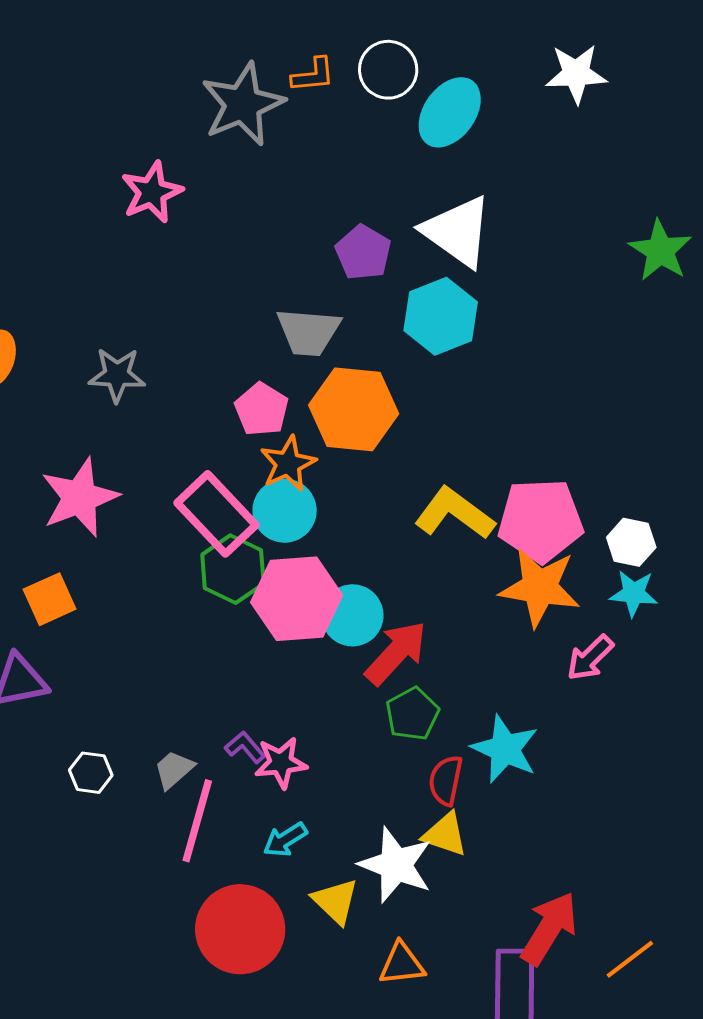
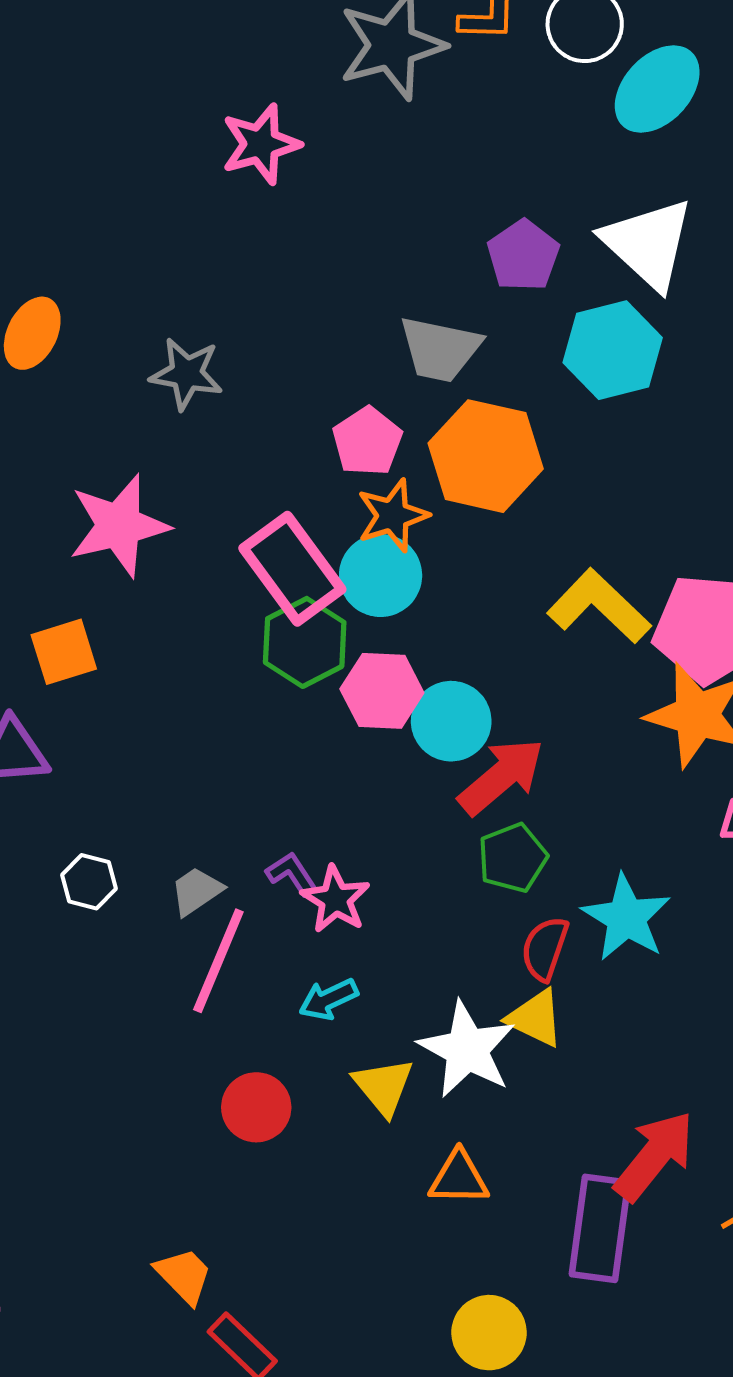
pink hexagon: (297, 599) -> (382, 691), size x0.7
pink star: (281, 763) -> (335, 899), turned 30
red circle: (240, 929) -> (256, 1107), size x0.6

